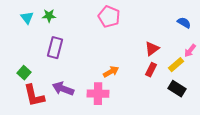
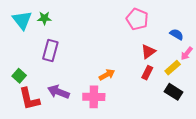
pink pentagon: (109, 17) -> (137, 19), moved
cyan triangle: (27, 18) -> (22, 20), size x1.5
blue semicircle: (184, 23) -> (177, 34), moved

